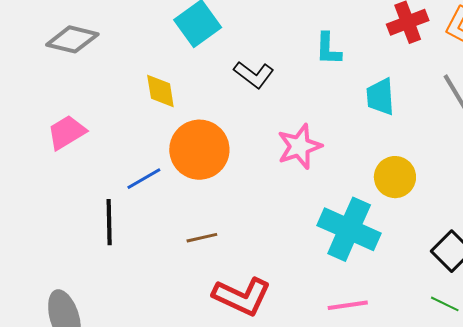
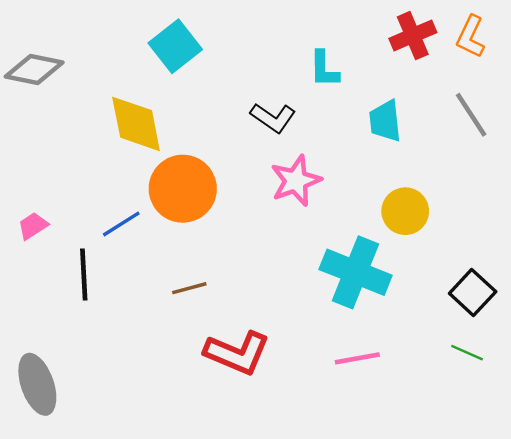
black L-shape: (254, 75) -> (273, 118), moved
yellow diamond: (160, 91) -> (136, 124), size x1.5
pink trapezoid: (67, 132) -> (33, 226), moved, size x0.7

